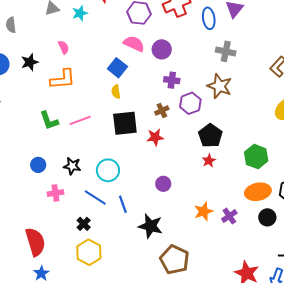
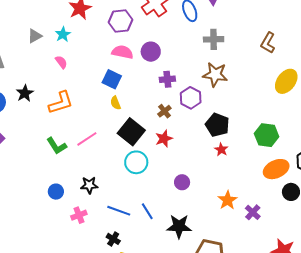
pink semicircle: (64, 47) -> (61, 62), moved
black square: (125, 123) -> (131, 132), turned -32
cyan circle: (108, 170) -> (136, 162), moved
purple cross: (229, 216) -> (253, 212), moved

